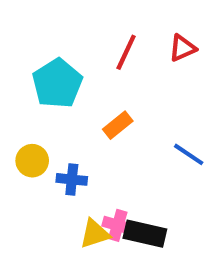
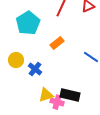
blue cross: (72, 179) -> (35, 69), turned 32
pink cross: (118, 225) -> (57, 102), moved

